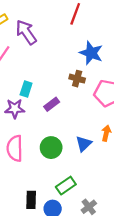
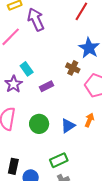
cyan rectangle: (26, 89) -> (27, 69), turned -64
purple star: (15, 109) -> (14, 84), turned 30
green rectangle: (66, 186) -> (59, 160), moved

